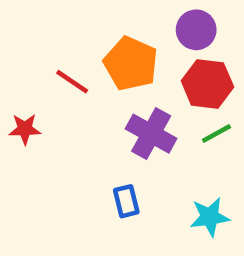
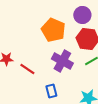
red line: (72, 82) -> (27, 69), moved

